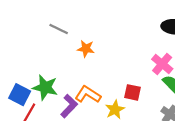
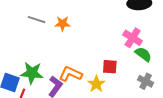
orange star: (86, 49) -> (62, 24), moved

